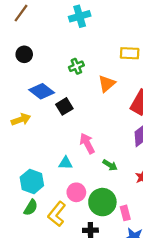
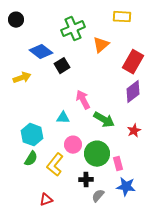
black circle: (24, 54) -> (16, 20), moved
green cross: (76, 66) -> (73, 29), size x1.6
green arrow: (110, 165) -> (104, 120), size x1.5

